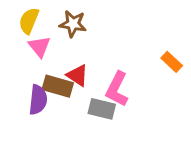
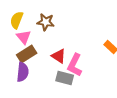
red triangle: (77, 75) -> (59, 56), moved
brown rectangle: (58, 86) -> (27, 54), moved, turned -48

